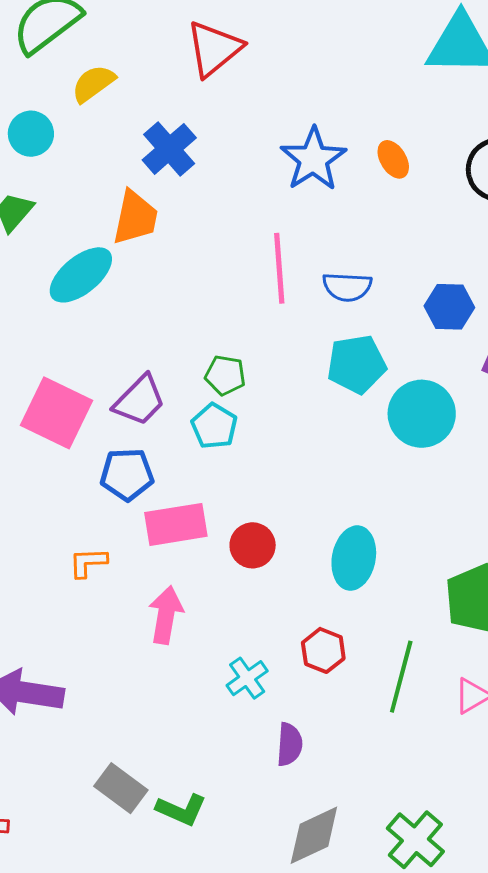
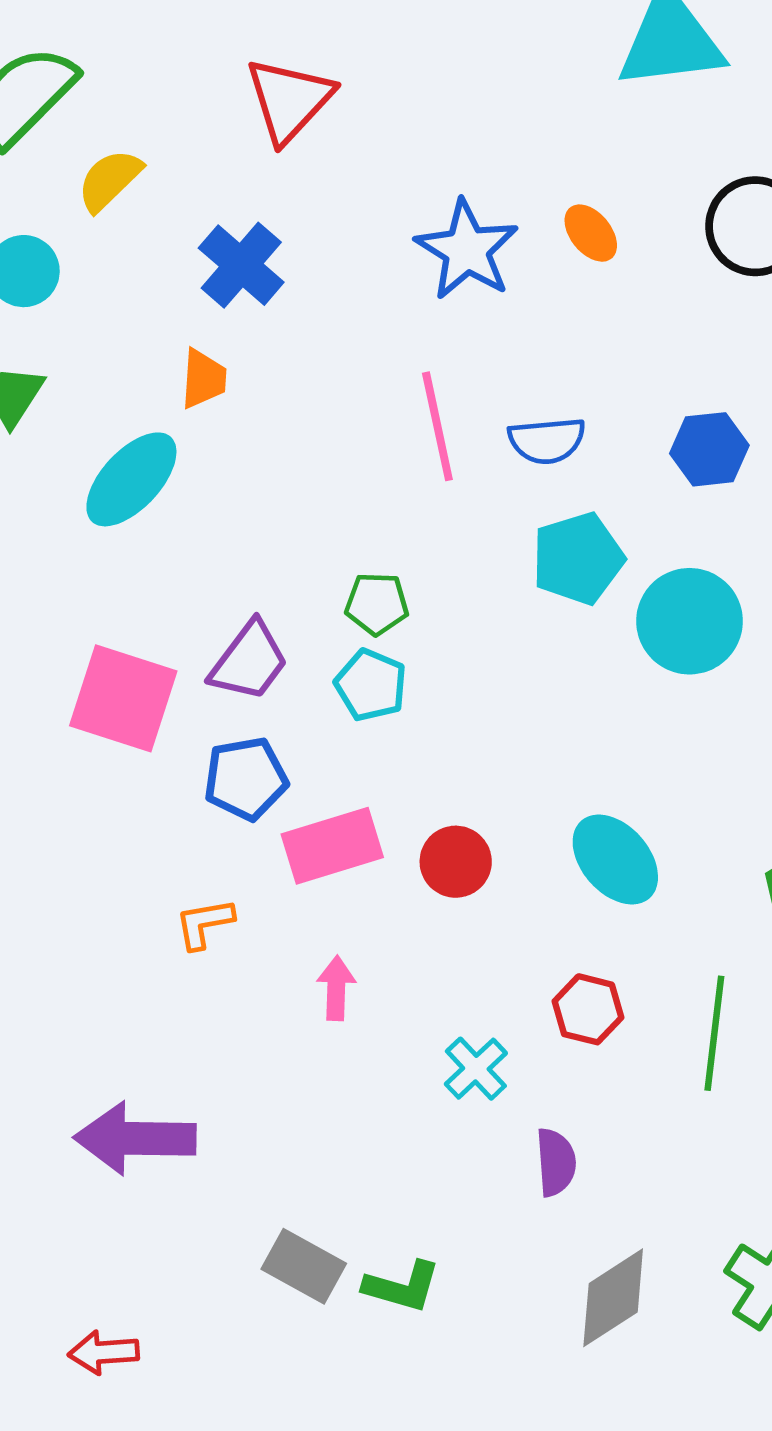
orange trapezoid: (135, 218) -> (203, 379), size x0.7
cyan ellipse: (354, 558) -> (615, 860), turned -44
pink arrow: (166, 615) -> (336, 988), size x0.7

